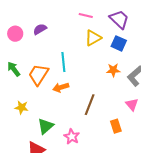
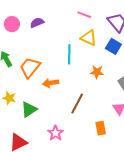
yellow triangle: (93, 38) -> (89, 38), turned 48
cyan line: (63, 62) -> (69, 54), moved
orange star: (113, 70) -> (97, 72), moved
green triangle: (46, 126) -> (29, 109), moved

